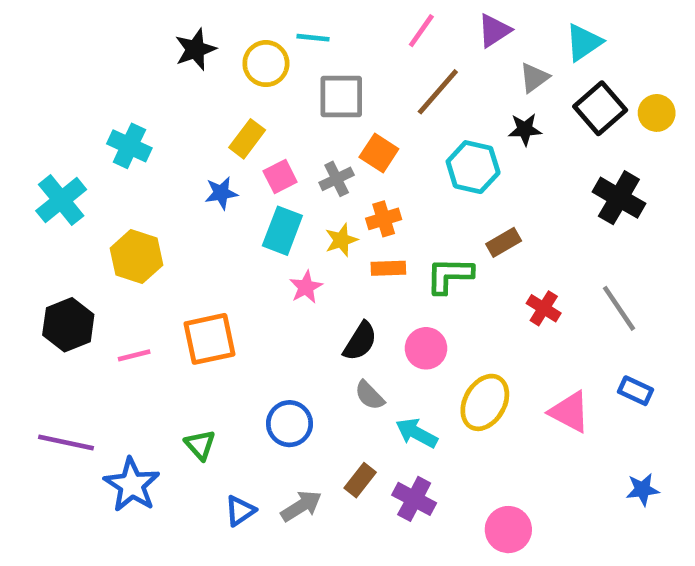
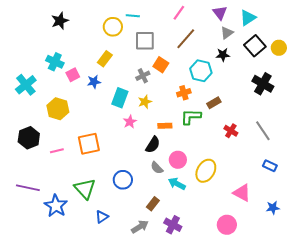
purple triangle: (494, 31) -> (220, 13), moved, turned -35
black star: (195, 49) -> (60, 21), moved
pink square: (280, 177) -> (73, 75), moved
orange cross: (384, 219) -> (184, 93), moved
orange rectangle: (388, 268) -> (165, 126), moved
pink circle: (426, 348) -> (178, 160), moved
pink triangle: (570, 412) -> (242, 193), moved
green triangle: (200, 445) -> (85, 189), size x1.6
purple cross: (414, 499) -> (173, 225), moved
gray arrow: (301, 506) -> (140, 227), moved
pink circle: (508, 530) -> (227, 225), moved

